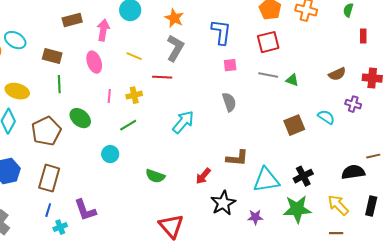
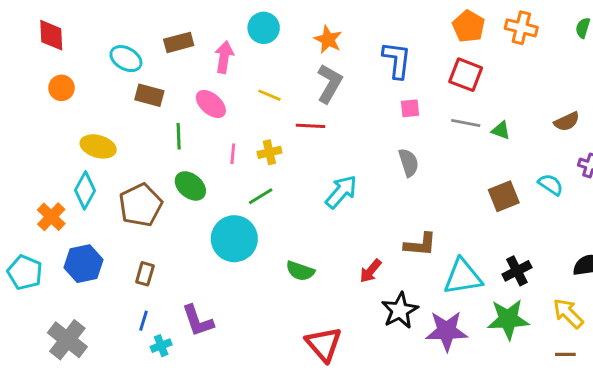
cyan ellipse: (15, 40) -> (126, 59), moved
red square: (268, 42) -> (466, 75), turned 35
pink ellipse: (94, 62) -> (211, 104), turned -30
green line: (59, 84) -> (179, 136), moved
cyan circle: (110, 154) -> (234, 239), size x1.8
brown rectangle: (49, 178) -> (145, 274), size x0.6
purple star: (255, 217) -> (447, 331), size x1.8

